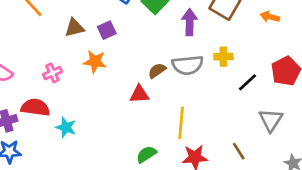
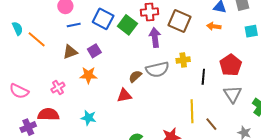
black line: (247, 82) -> (203, 77), turned -35
gray triangle: (271, 120) -> (233, 94), moved
yellow line: (181, 123) -> (192, 111), moved
cyan star: (66, 127) -> (89, 118), moved
brown line: (239, 151) -> (211, 124), moved

